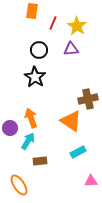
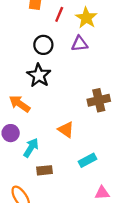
orange arrow: (31, 118) -> (20, 104), moved, turned -36
orange triangle: (71, 121) -> (66, 130), moved, size x0.7

